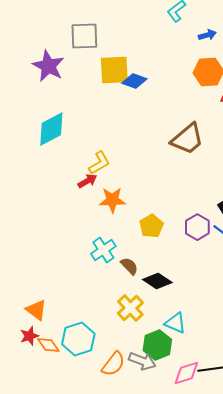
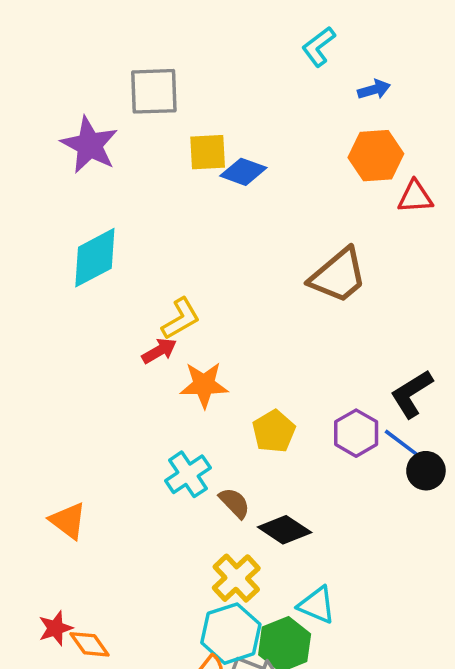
yellow square: (114, 70) -> (208, 152), size x0.7
orange triangle: (36, 310) -> (68, 521), moved
cyan hexagon: (78, 339) -> (231, 634), moved

